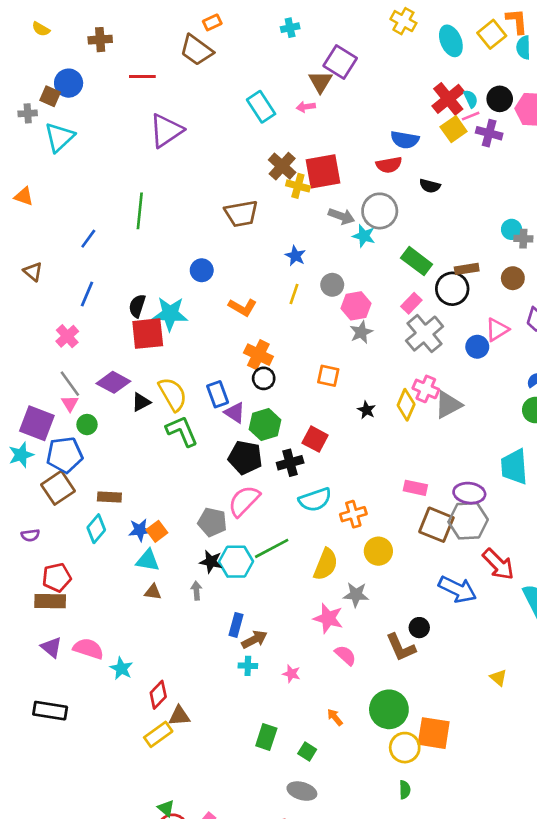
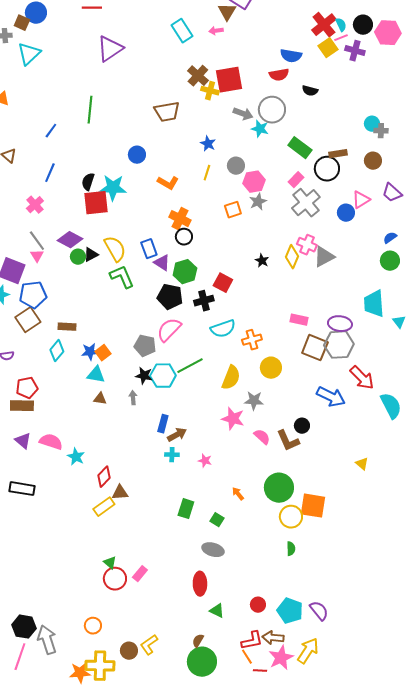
orange square: (328, 376) -> (233, 210), moved, turned -30
green circle: (87, 425) -> (78, 257), moved
pink semicircle: (345, 655) -> (262, 437), moved

